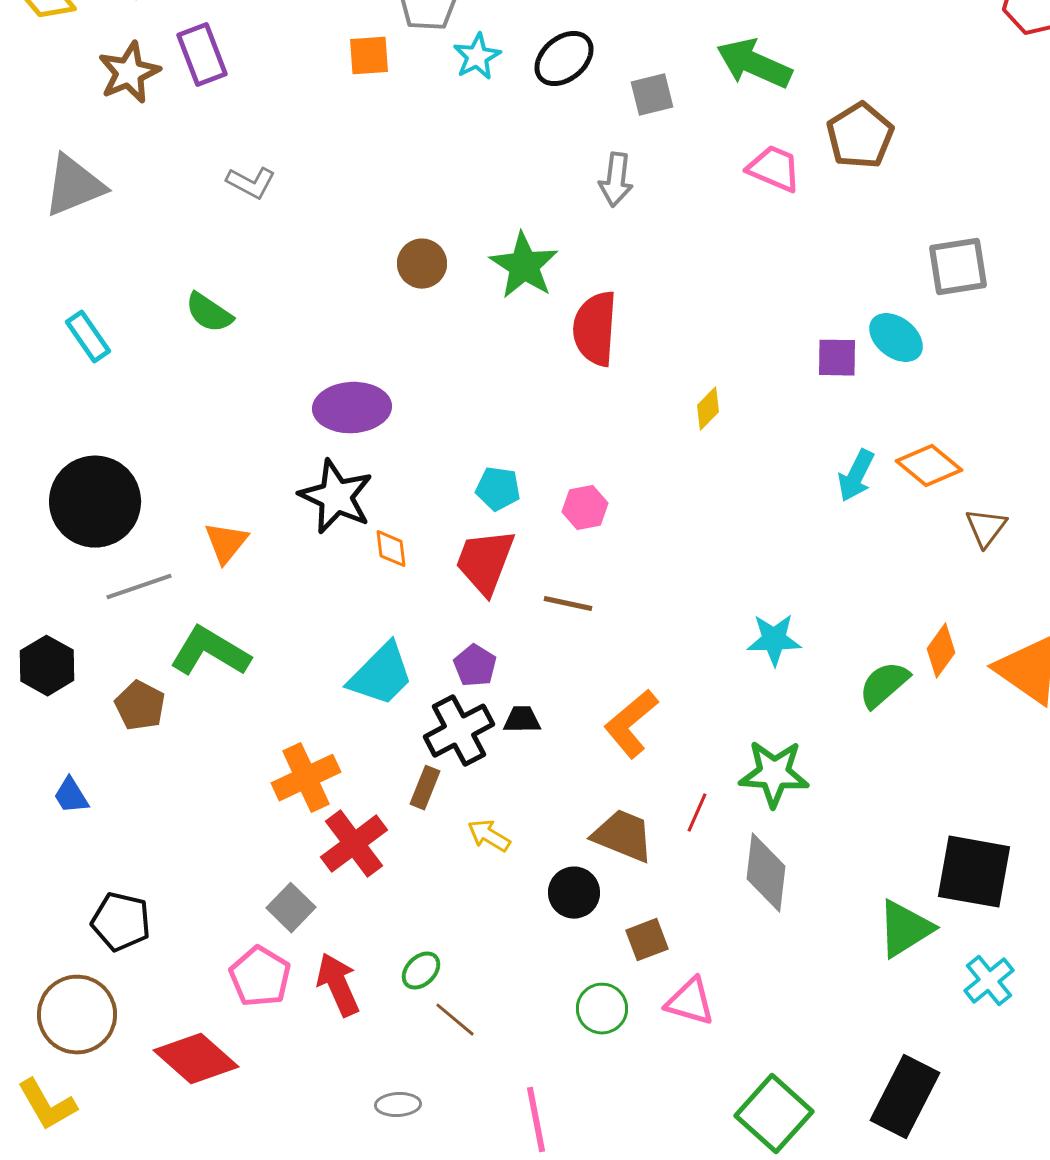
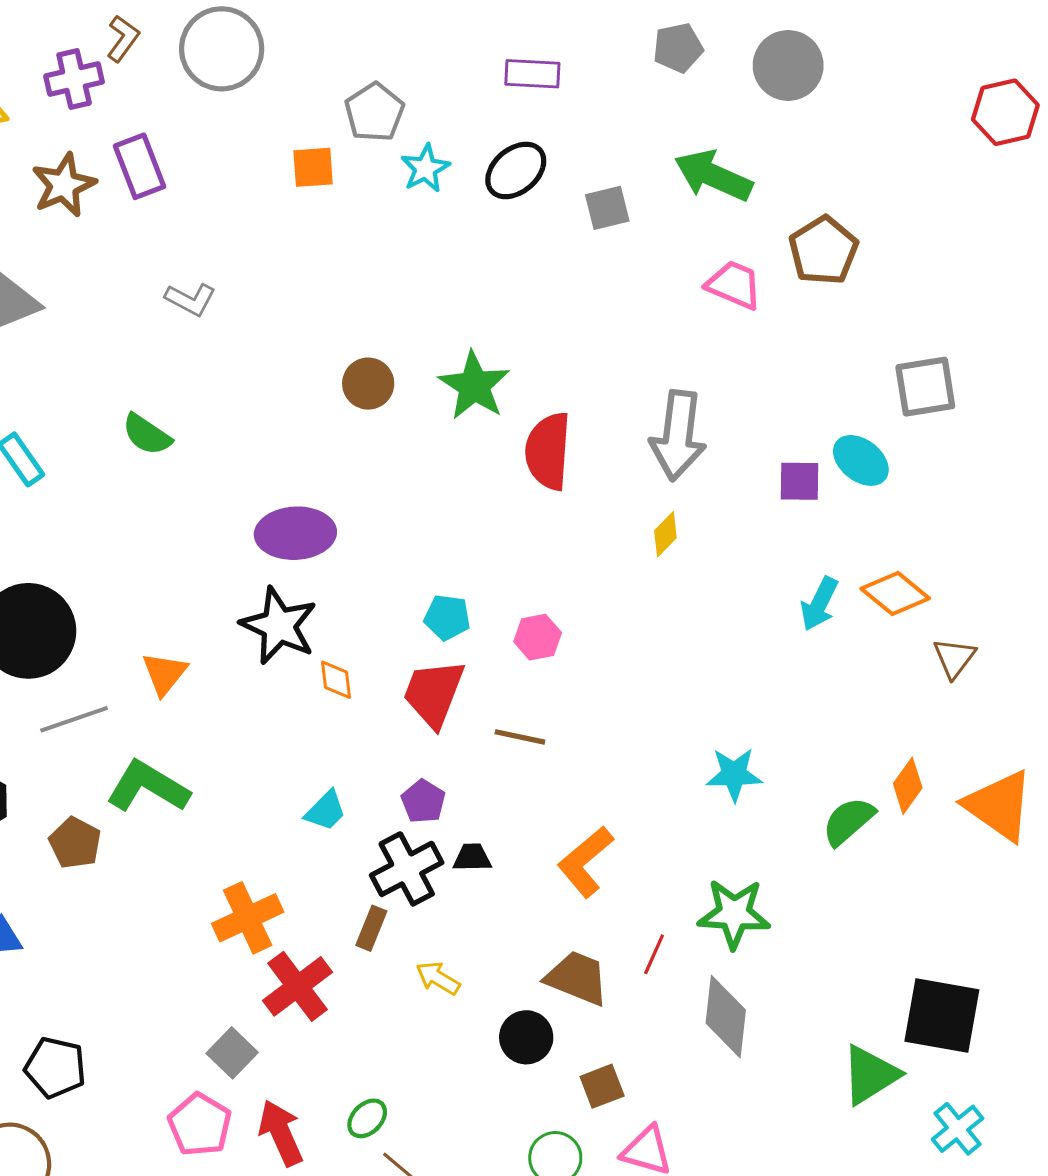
gray arrow: (616, 180) -> (678, 436), moved, size x1.6
cyan trapezoid: (381, 675) -> (326, 811), size x0.6

